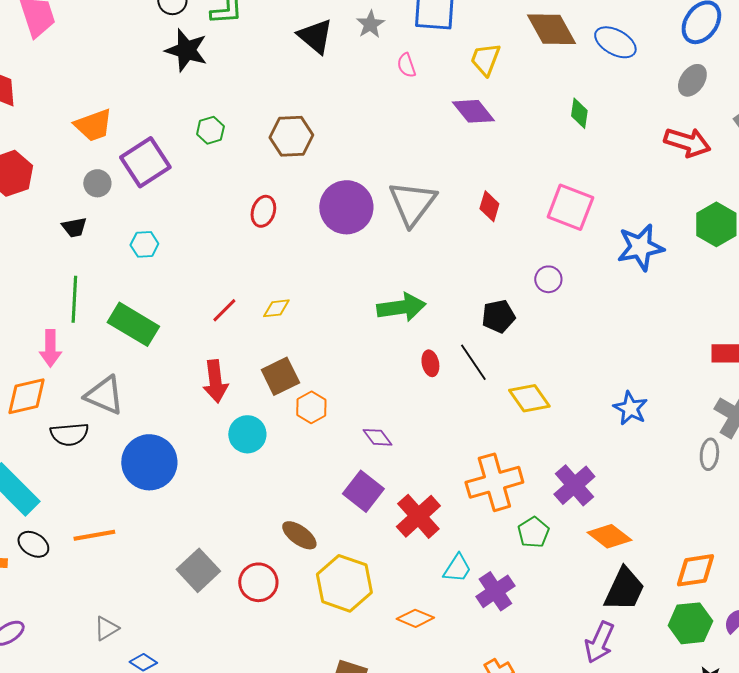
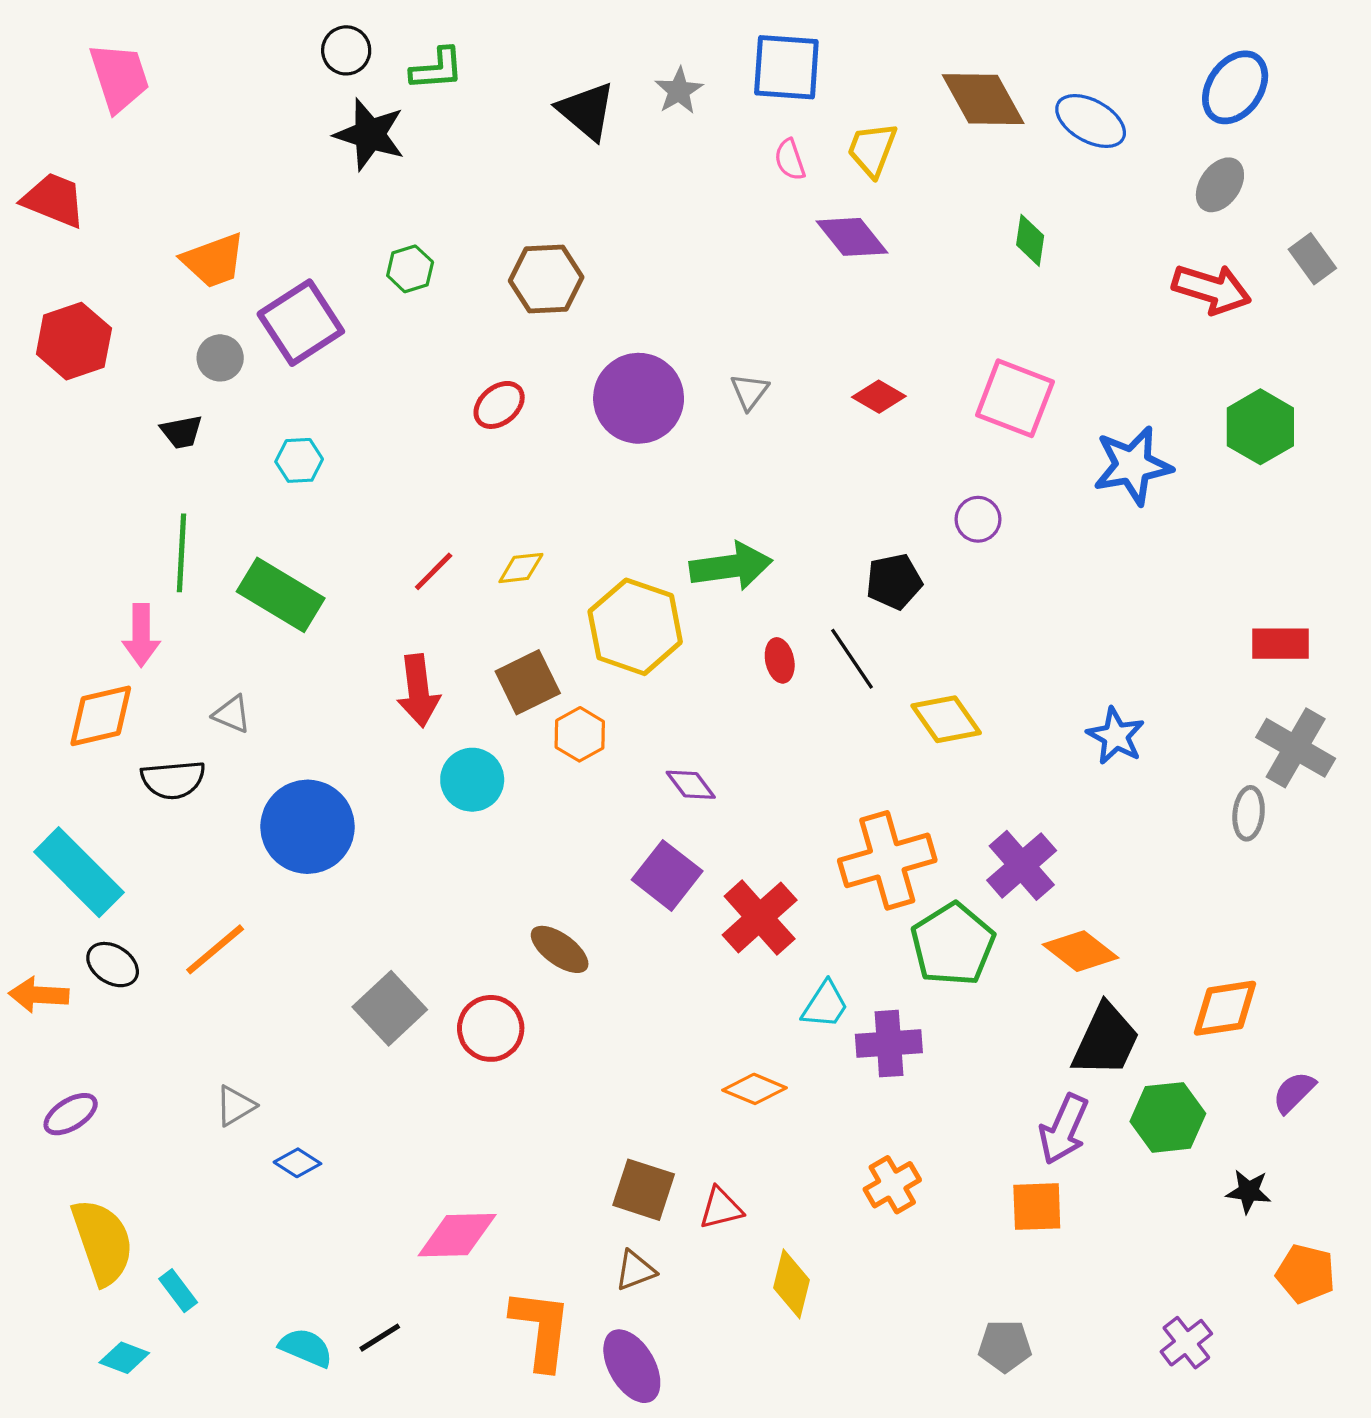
pink semicircle: (406, 65) -> (790, 160), moved
gray triangle: (412, 203) -> (749, 392), size x0.5
red diamond: (489, 206) -> (879, 397), turned -76
red ellipse: (263, 211) -> (499, 405), turned 32
gray triangle: (104, 395) -> (232, 714), size x0.6
green pentagon: (533, 532) -> (953, 944), size x1.6
orange line: (94, 535) -> (215, 949), turned -30
yellow hexagon: (344, 583) -> (635, 627), moved
purple cross: (495, 591) -> (889, 1044), turned 30
green hexagon: (690, 623) -> (1168, 1117), moved

